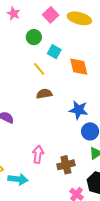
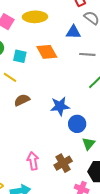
orange diamond: (79, 67) -> (47, 52), moved

